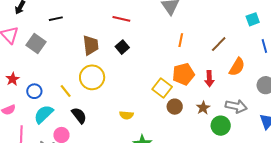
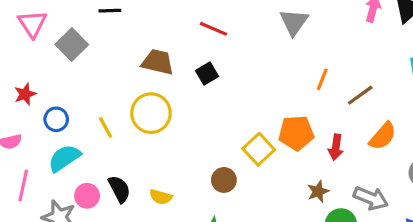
orange line: (181, 40) -> (322, 79), moved
brown trapezoid: (91, 45) -> (158, 62), turned -80
brown circle: (175, 107) -> (224, 180), moved
black semicircle: (79, 115) -> (119, 189), moved
yellow semicircle: (126, 115) -> (161, 197), moved

